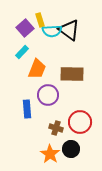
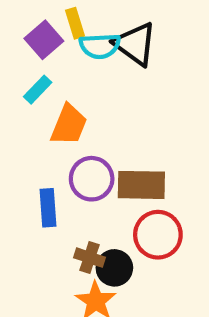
brown rectangle: (72, 74) -> (141, 185), moved
brown cross: (56, 128) -> (90, 258), moved
black circle: (71, 149) -> (114, 268), moved

